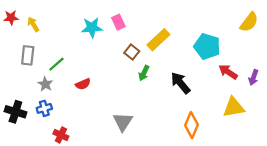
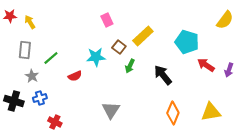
cyan star: (92, 28) -> (96, 57), moved
gray star: (45, 84) -> (32, 76), moved
yellow triangle: (234, 107) -> (211, 112), moved

